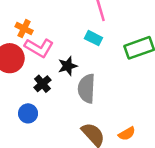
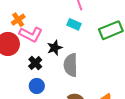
orange cross: (24, 29) -> (18, 20), turned 32
blue circle: (28, 113) -> (37, 86), moved

